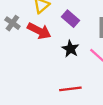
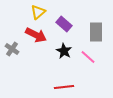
gray cross: (12, 23) -> (12, 49), moved

